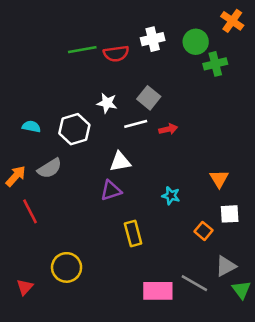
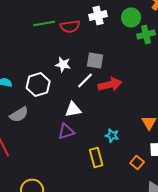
gray square: (149, 98) -> (95, 61), turned -30
white line: (136, 124) -> (85, 81), turned -30
red arrow: (168, 129) -> (110, 85), size x1.6
yellow rectangle: (133, 234) -> (96, 158), moved

